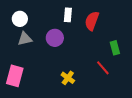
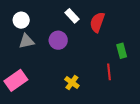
white rectangle: (68, 15) -> (72, 16), turned -48
red line: (103, 68) -> (109, 72), turned 35
pink rectangle: (15, 76) -> (16, 80), turned 40

